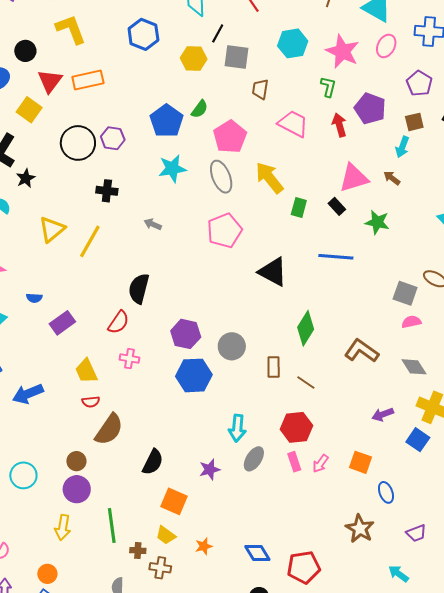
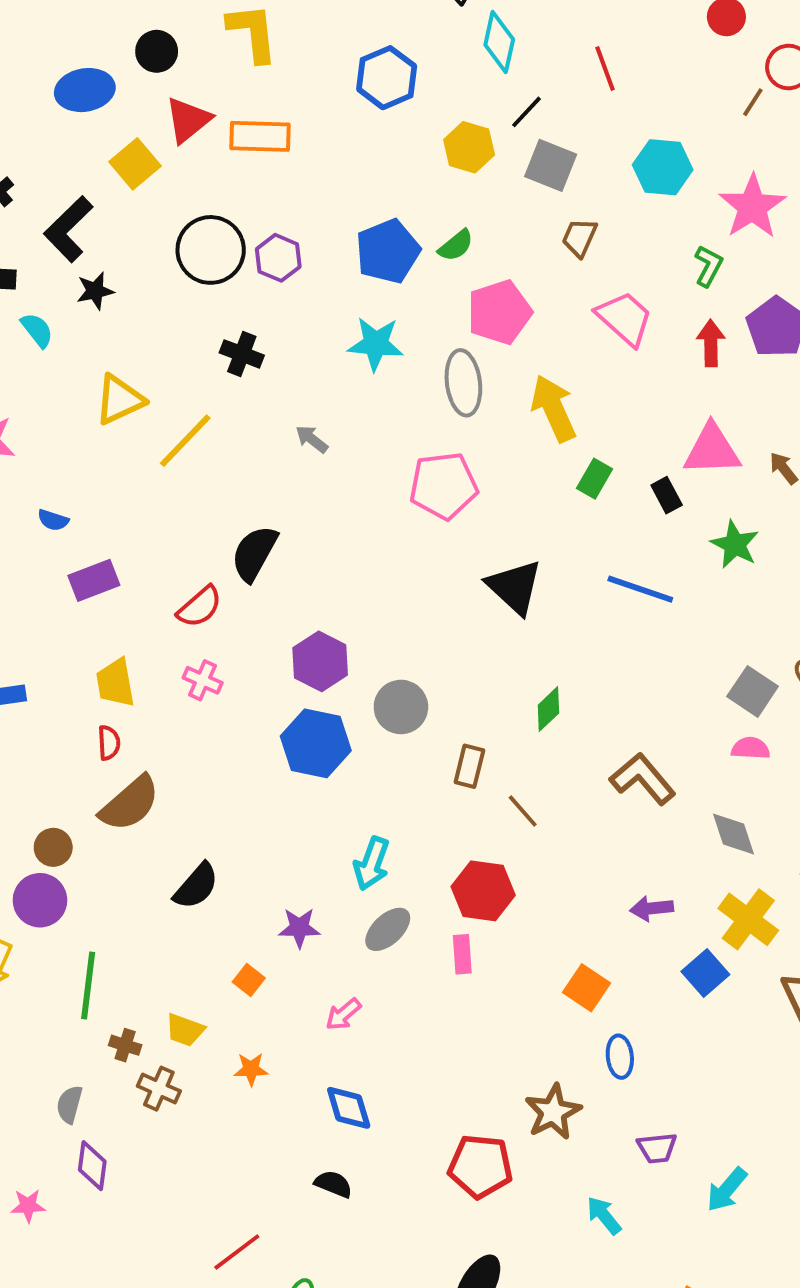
green diamond: (306, 328) -> (548, 709), size x0.7
red semicircle: (91, 402) -> (109, 743), turned -102
pink arrow: (320, 464) -> (343, 1014), moved
orange square: (174, 501) -> (249, 980), moved, size x0.6
yellow trapezoid: (166, 535) -> (185, 1030), turned -30
red pentagon: (304, 567) -> (480, 1166), moved

